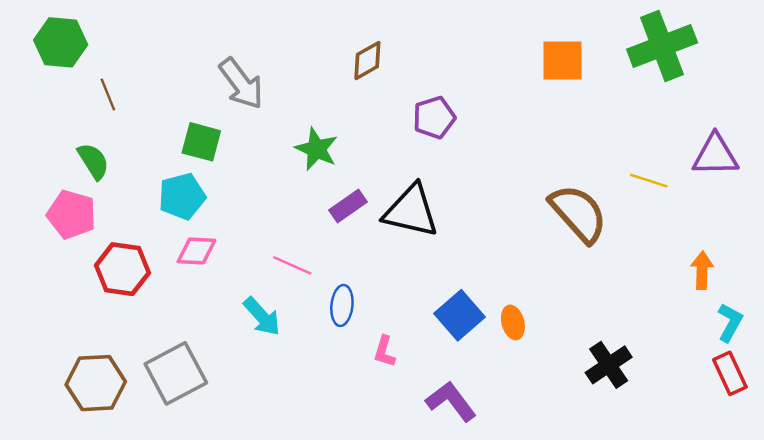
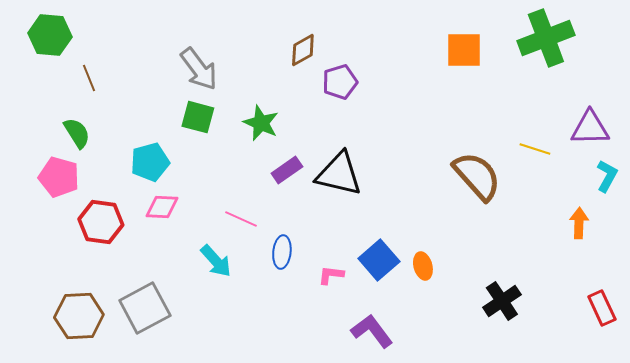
purple pentagon: (434, 118) -> (340, 82), moved
green square: (201, 142) -> (198, 117), moved
cyan L-shape: (730, 322) -> (607, 176), moved
pink L-shape: (384, 352) -> (331, 275), moved, turned 80

